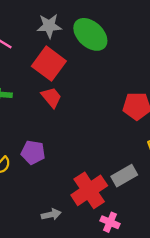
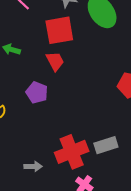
red square: (49, 64) -> (59, 30), turned 32
purple pentagon: (33, 152) -> (37, 93), moved

